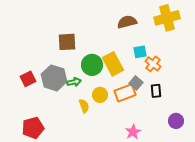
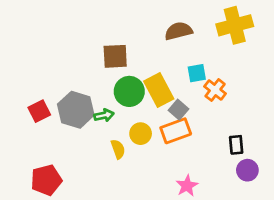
brown square: (67, 42) -> (115, 56), moved
gray square: (136, 83) -> (178, 110), moved
black rectangle: (156, 91) -> (236, 145), moved

